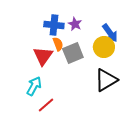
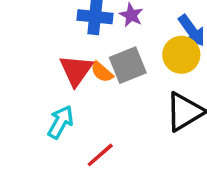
orange semicircle: (58, 44) -> (102, 72), moved, turned 152
red line: (46, 105) -> (100, 155), moved

